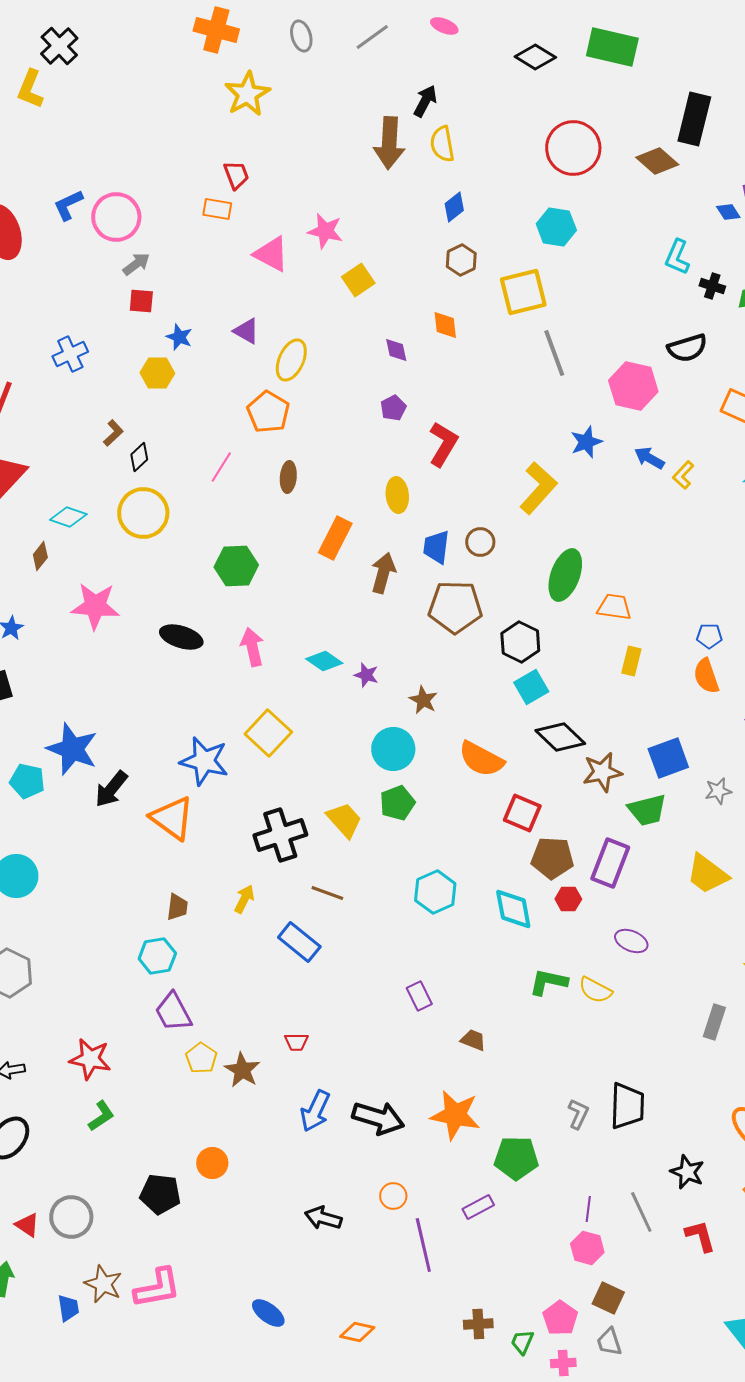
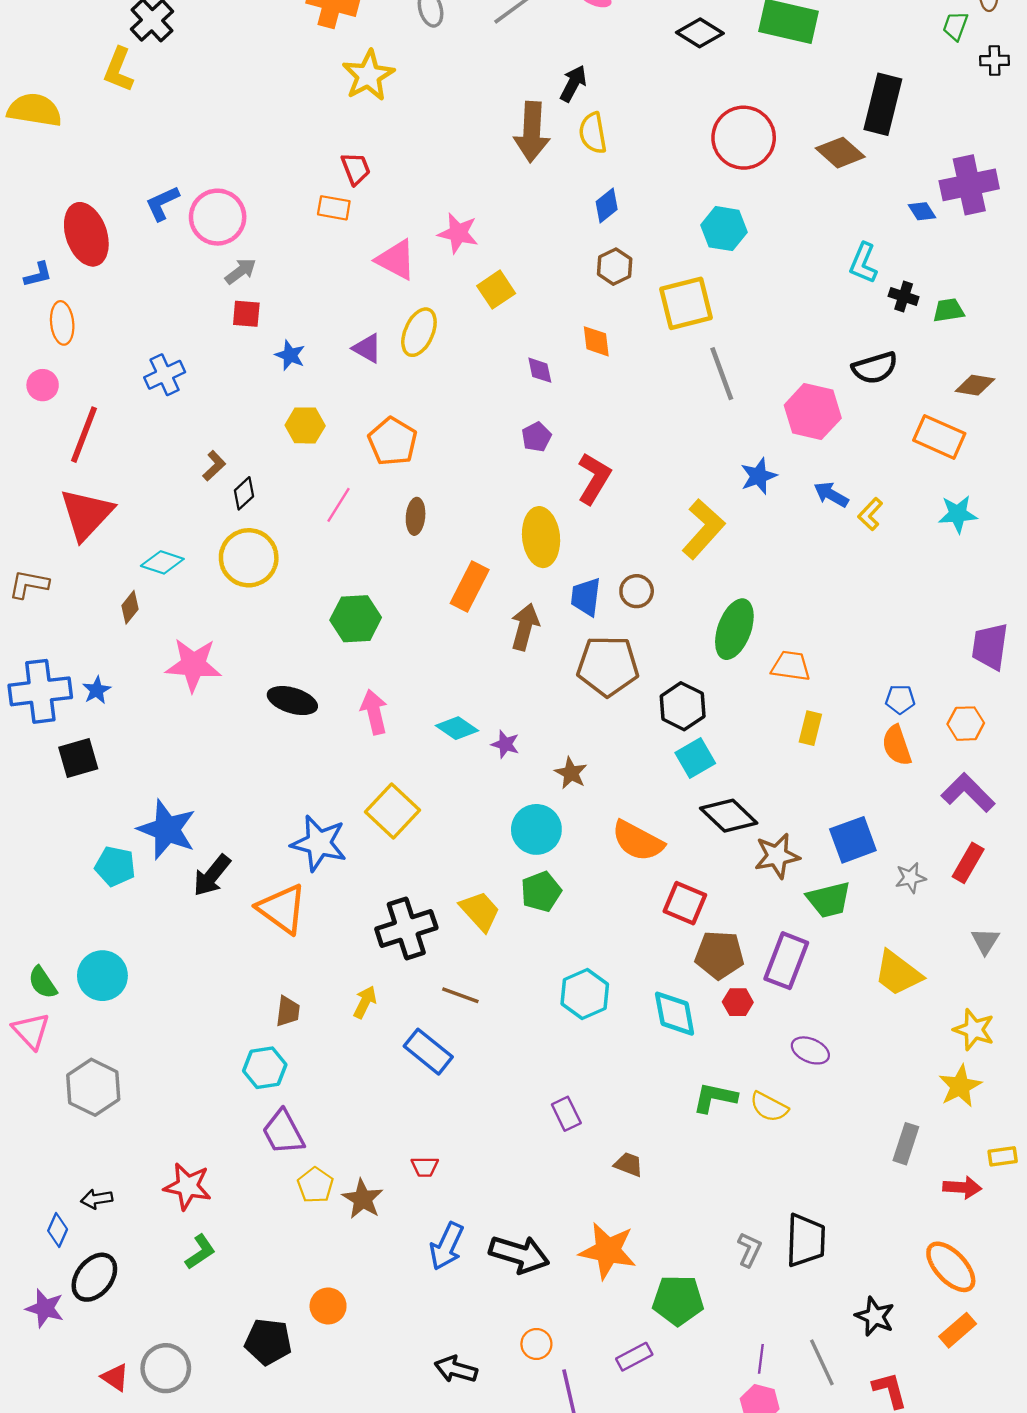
yellow ellipse: (291, 360) -> (419, 332), moved
yellow hexagon: (157, 373) -> (305, 425), moved
yellow ellipse: (397, 495) -> (541, 537), size x1.4

